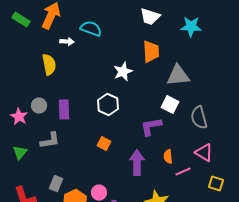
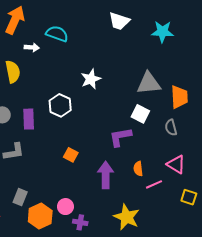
orange trapezoid: (151, 52) -> (179, 97), moved
white hexagon: (108, 105) -> (60, 105), moved
gray semicircle: (199, 118) -> (171, 128), size x0.7

